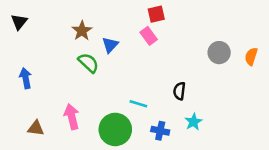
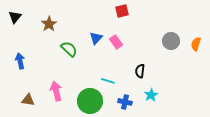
brown star: (82, 31) -> (49, 24), moved
pink rectangle: (149, 36) -> (116, 42), moved
blue triangle: (110, 45) -> (96, 38), moved

